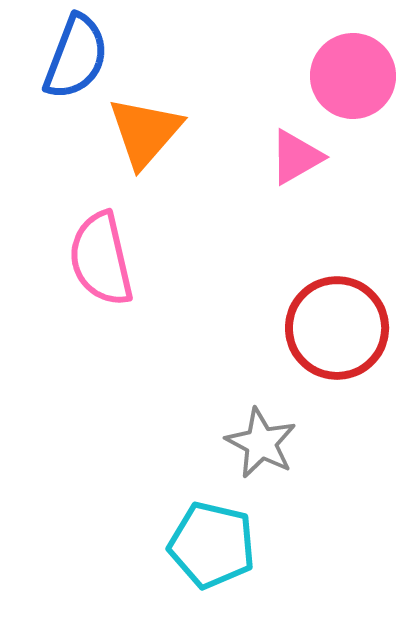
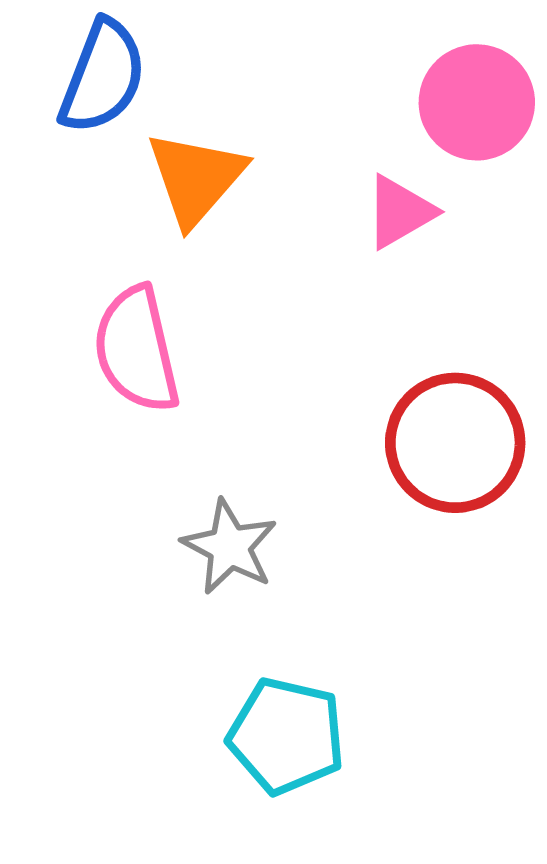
gray star: (261, 443) -> (230, 547), moved

